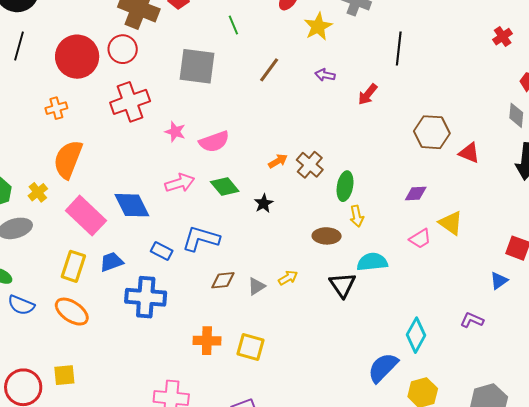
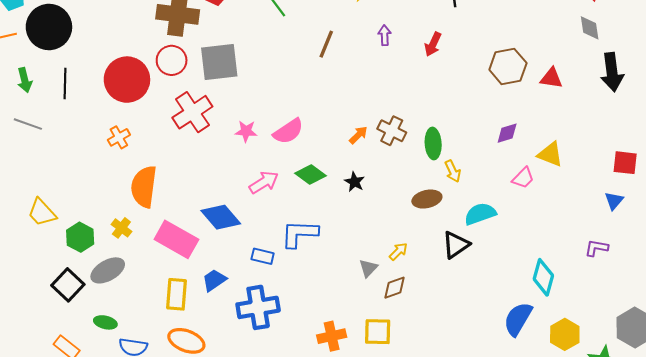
gray square: (197, 66) -> (219, 62), moved
purple arrow: (325, 75) -> (384, 35), turned 90
brown diamond: (223, 280) -> (394, 288), moved
black triangle: (343, 285) -> (456, 245), turned 44

